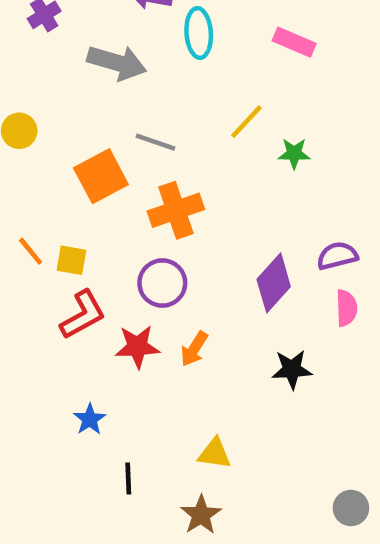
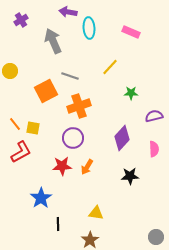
gray arrow: (117, 63) -> (53, 41), turned -130
green star: (294, 153) -> (131, 93), moved
purple semicircle: (337, 256) -> (154, 116), moved
red L-shape: (83, 315) -> (21, 152), moved
blue star: (90, 419) -> (41, 198), size x1.5

